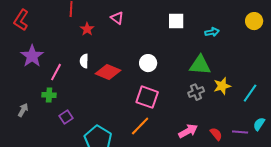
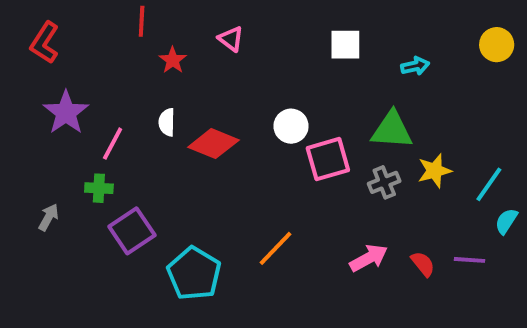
pink square: (147, 97) -> (328, 159), moved, turned -35
purple square: (66, 117) -> (132, 231), size x1.6
cyan semicircle: (259, 124) -> (506, 221), moved

